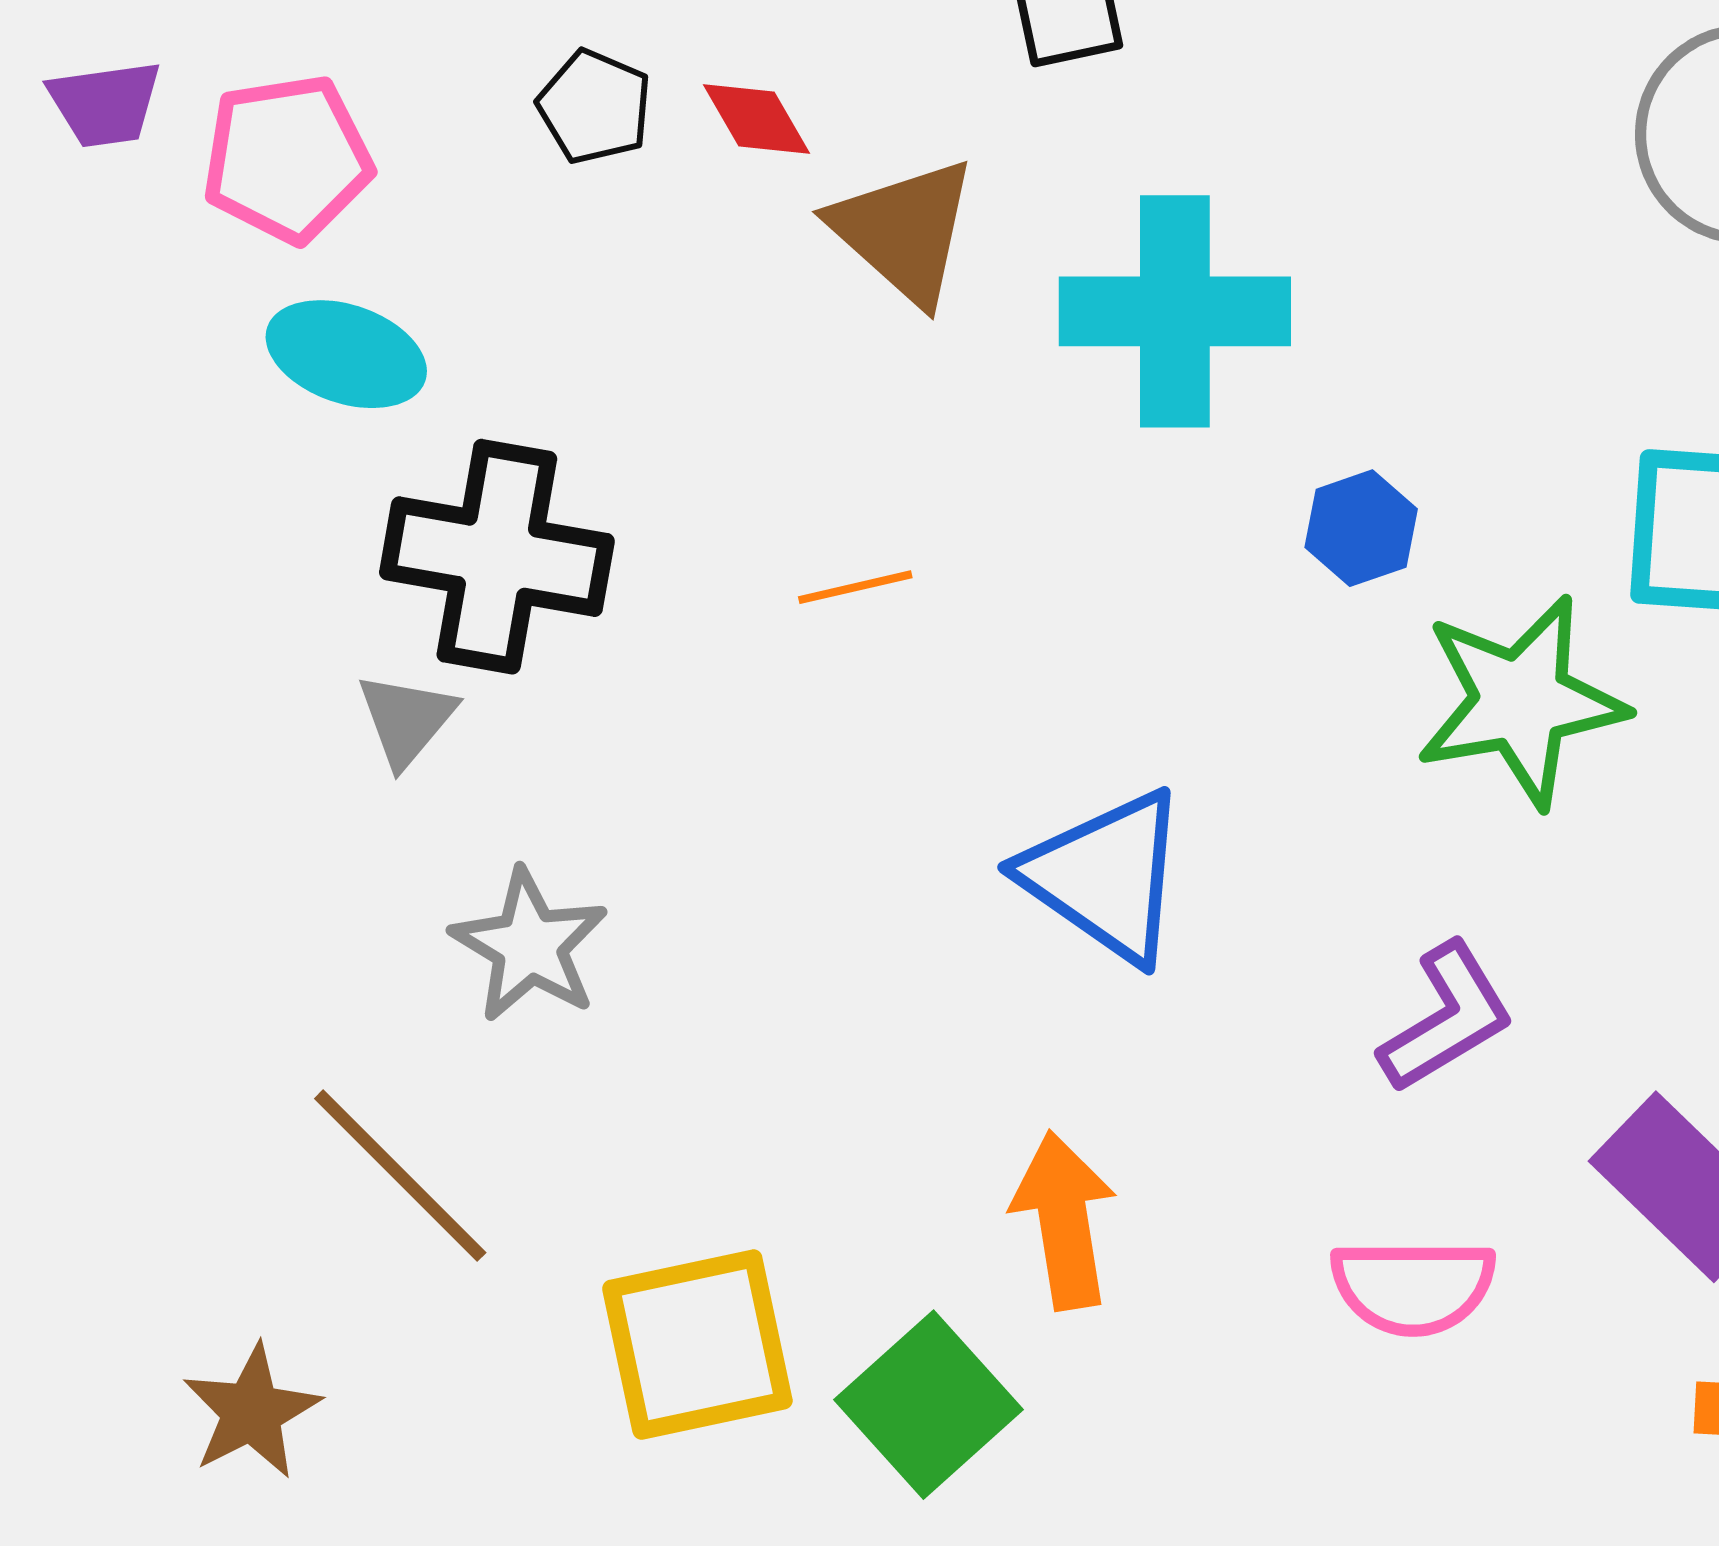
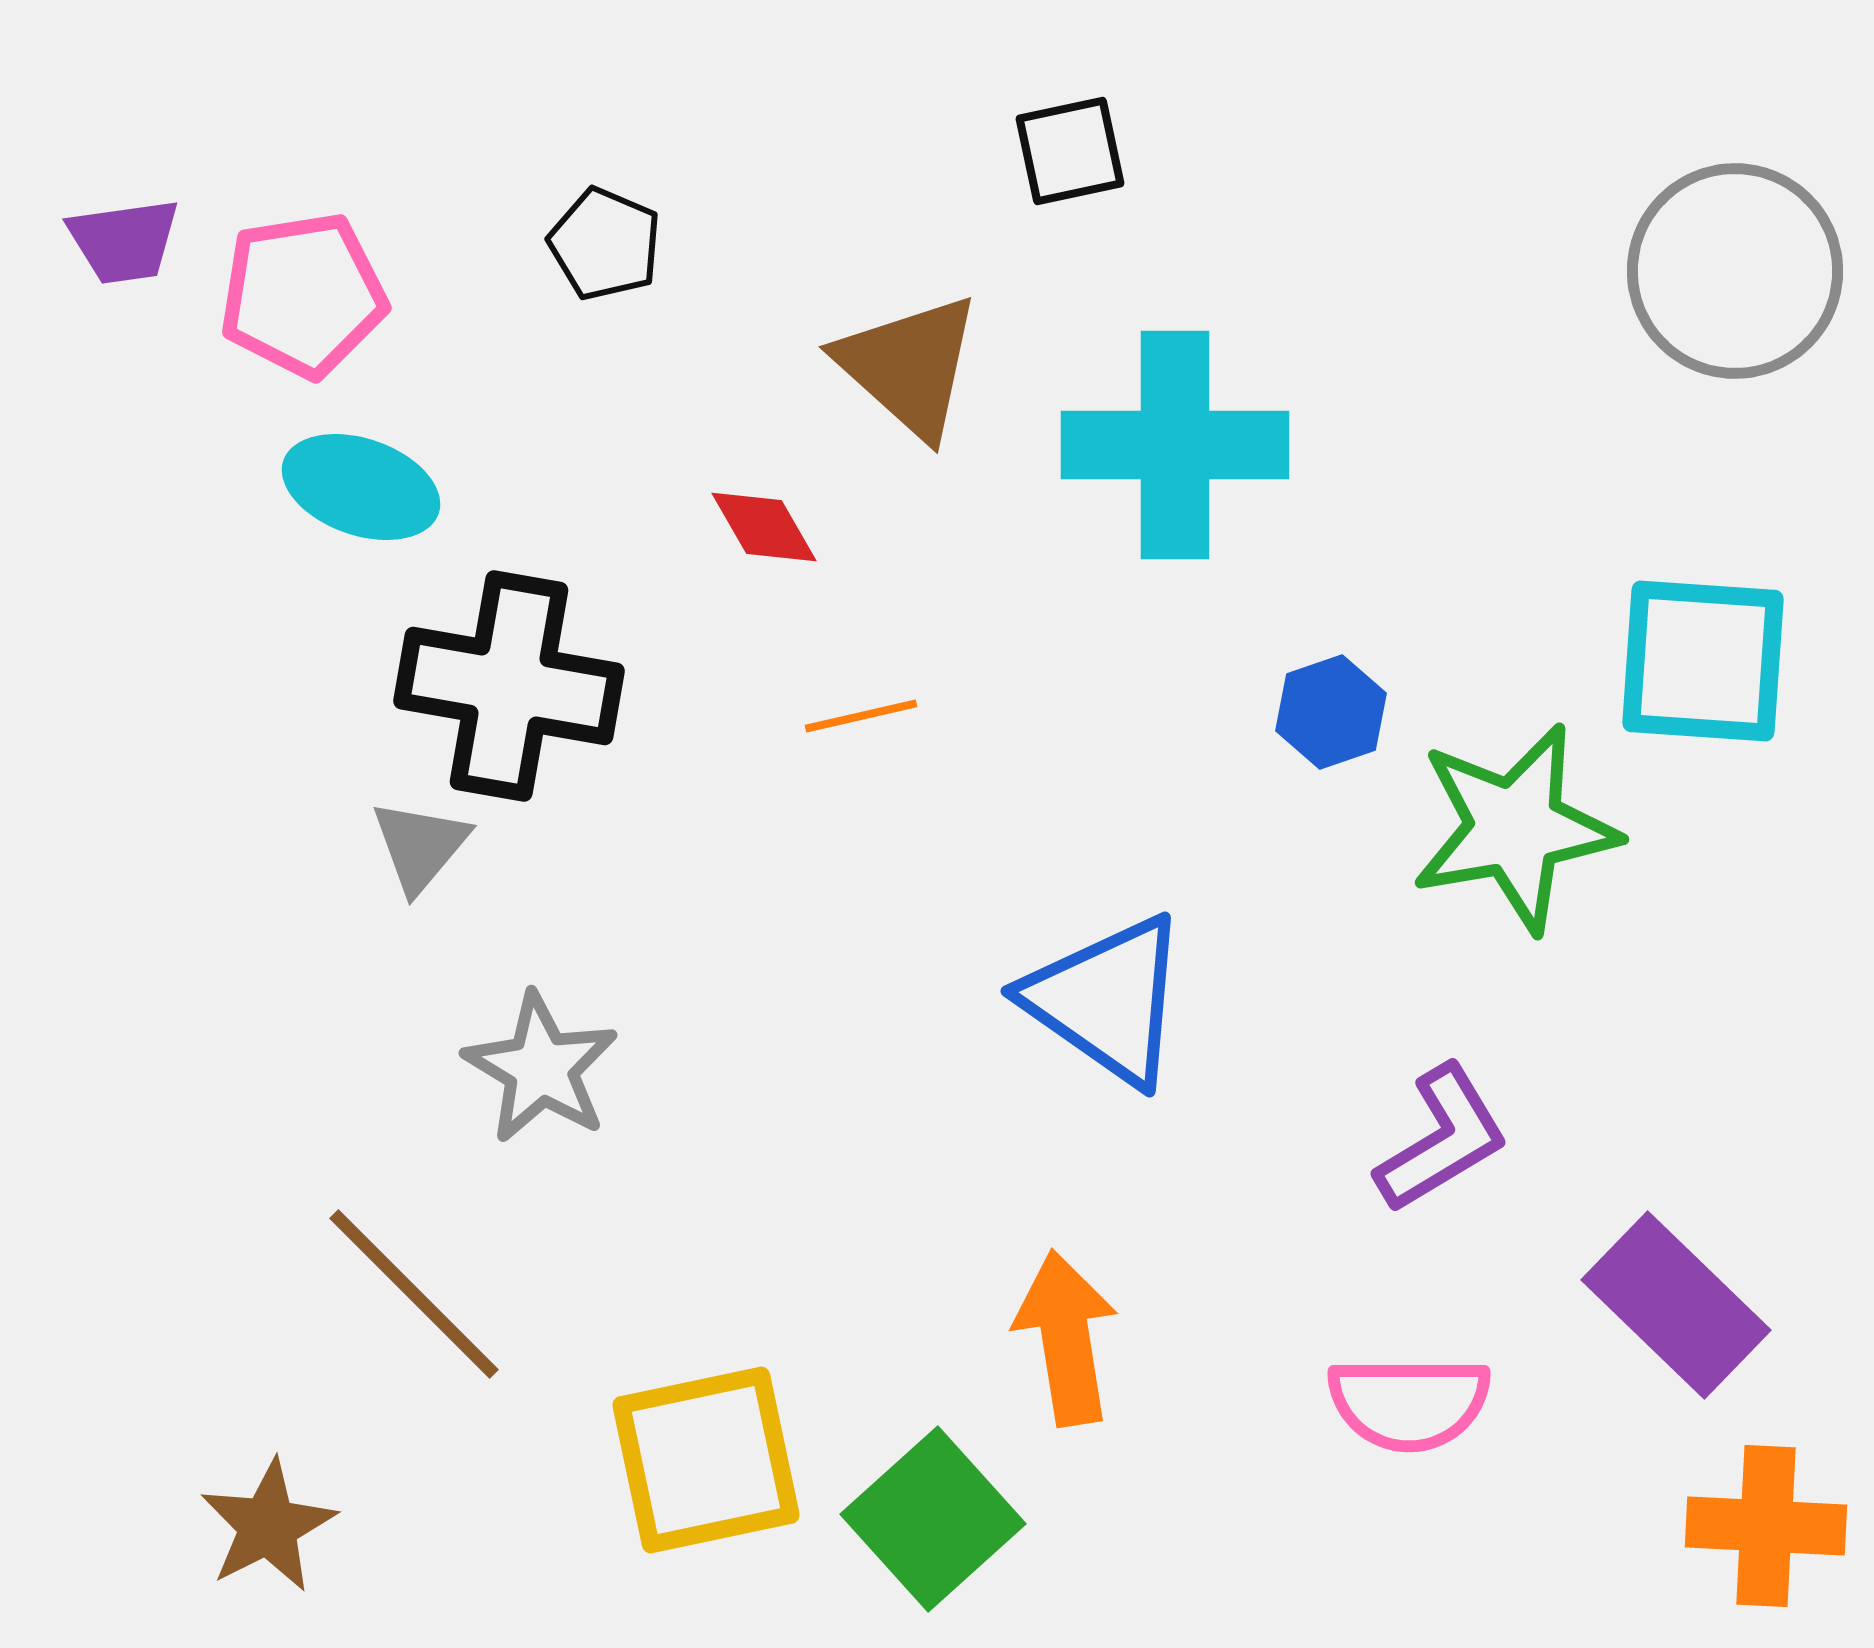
red diamond: (756, 119) -> (764, 527), moved
blue hexagon: (1361, 528) -> (1331, 712), moved

